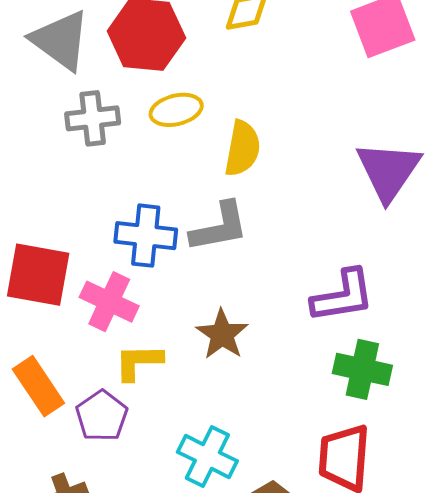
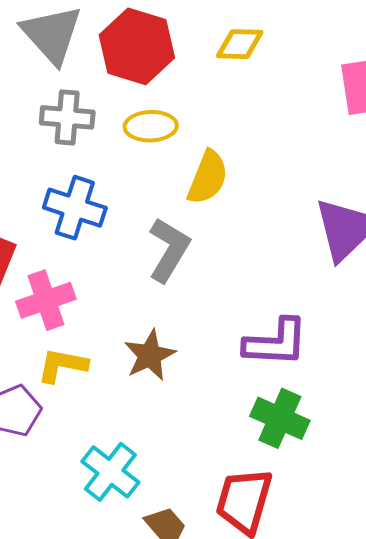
gray L-shape: (219, 227) -> (169, 250), turned -60
blue cross: (146, 236) -> (75, 208), moved
pink cross: (109, 302) -> (46, 300), turned 34

